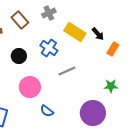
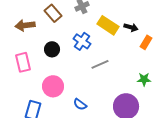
black arrow: (98, 34) -> (131, 27), turned -32
pink circle: (30, 87) -> (53, 86), moved

